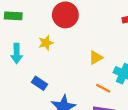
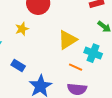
yellow triangle: (96, 58) -> (67, 40), size x1.5

